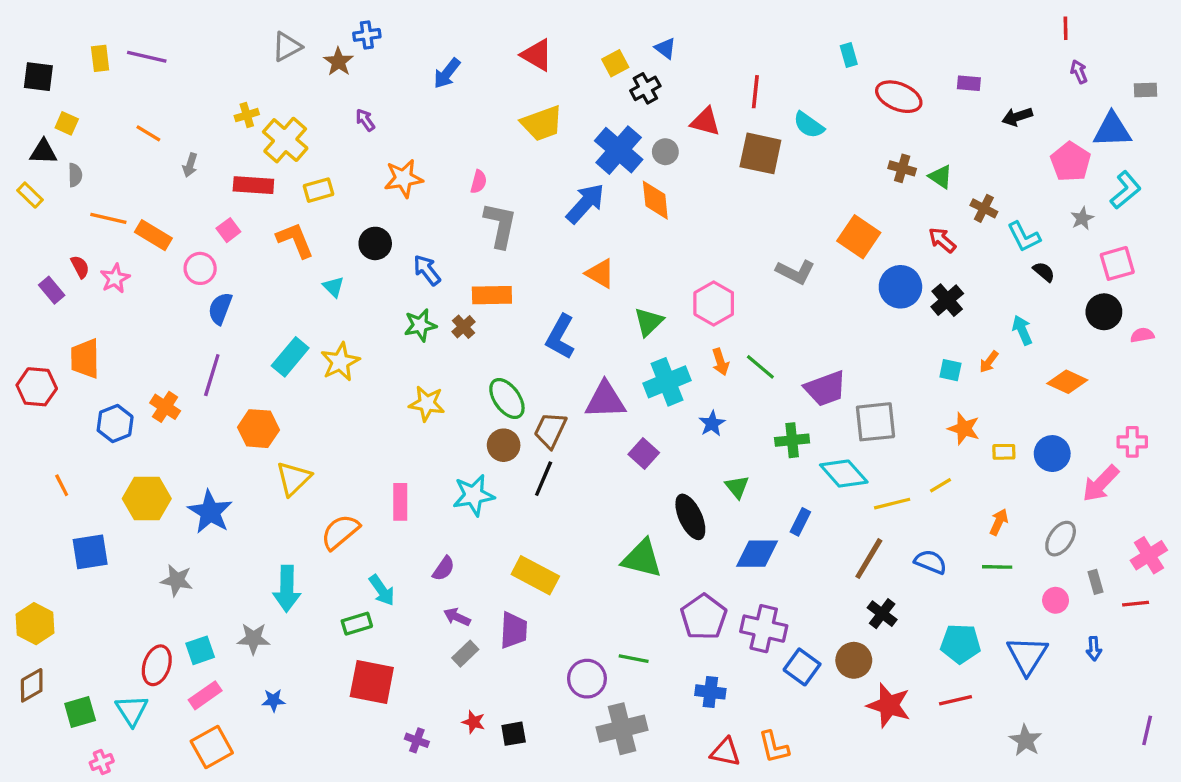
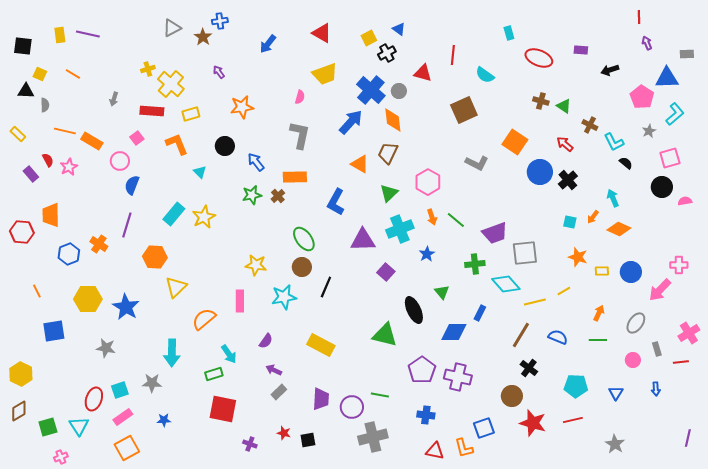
orange line: (148, 133) -> (73, 74), moved
brown square: (760, 153) -> (464, 110), moved, turned -36
pink semicircle: (479, 182) -> (300, 97), moved
yellow rectangle: (30, 195) -> (18, 134), moved
orange diamond: (1067, 382) -> (619, 229), moved
yellow star: (427, 404) -> (256, 265), moved
brown trapezoid: (550, 430) -> (388, 153), moved
purple trapezoid: (514, 630) -> (321, 399), moved
blue triangle: (1027, 655) -> (616, 393), size x0.6
blue square: (802, 667) -> (484, 428), moved, turned 35

